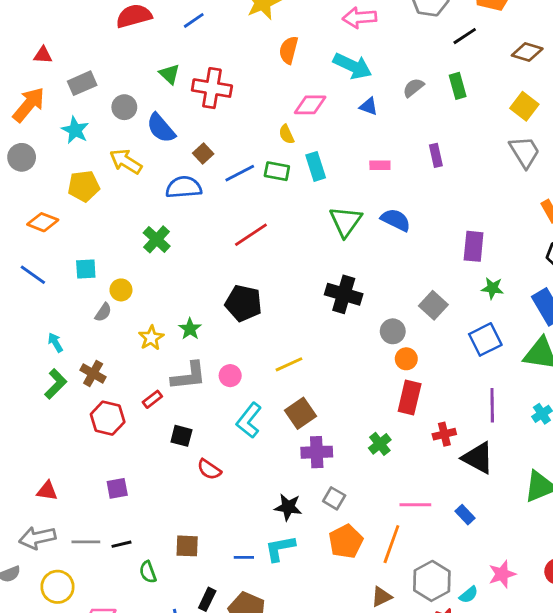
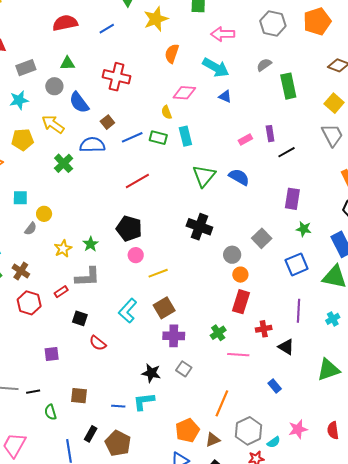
black line: (465, 36) -> (286, 152), moved
green triangle: (169, 74) -> (67, 63), moved, turned -49
green rectangle: (458, 86) -> (288, 86), size x1.4
gray semicircle: (413, 88) -> (264, 65), moved
cyan star: (75, 130) -> (19, 100), turned 30
pink rectangle: (380, 165) -> (245, 139), moved, turned -32
green cross: (157, 239) -> (64, 163), moved
pink circle: (230, 376) -> (136, 255), moved
black triangle: (478, 458) -> (286, 347), size x0.7
purple square: (117, 488) -> (52, 354), moved
pink line: (415, 505) -> (238, 355), moved
orange pentagon: (346, 542) -> (187, 430), moved

